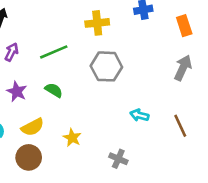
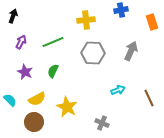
gray arrow: (183, 68) -> (131, 51), moved
green semicircle: (54, 90) -> (53, 71), turned -96
cyan arrow: (139, 115) -> (118, 90), turned 144
yellow star: (72, 138) -> (67, 107), size x1.5

